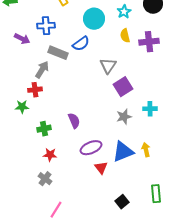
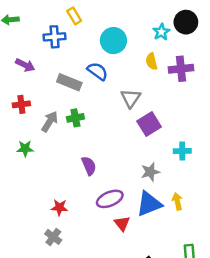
cyan star: (124, 12) -> (161, 32), moved
blue cross: (46, 26) -> (55, 37), moved
blue semicircle: (81, 44) -> (98, 71), turned -108
gray arrow: (42, 70) -> (50, 122), moved
red cross: (35, 90) -> (21, 104), moved
gray star: (124, 117) -> (150, 172), moved
green cross: (44, 129) -> (75, 118), moved

